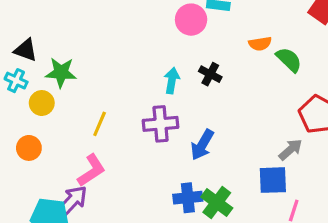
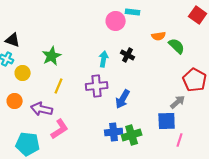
green star: (61, 73) -> (52, 56), moved, turned -30
pink L-shape: (91, 170) -> (60, 129), moved
purple arrow: (72, 201) -> (42, 109), moved, turned -120
green cross: (217, 203) -> (132, 135), turned 36

